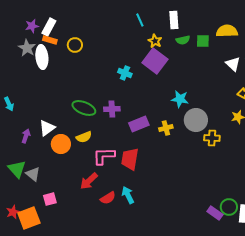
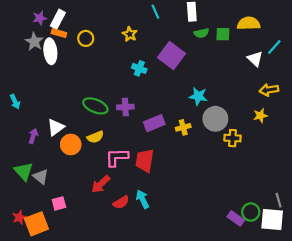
yellow star: (155, 41) -> (130, 34), moved

